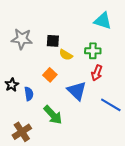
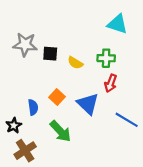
black square: (53, 41) -> (50, 54), moved
orange square: (50, 75) -> (57, 97), moved
black star: (12, 85) -> (14, 125), moved

